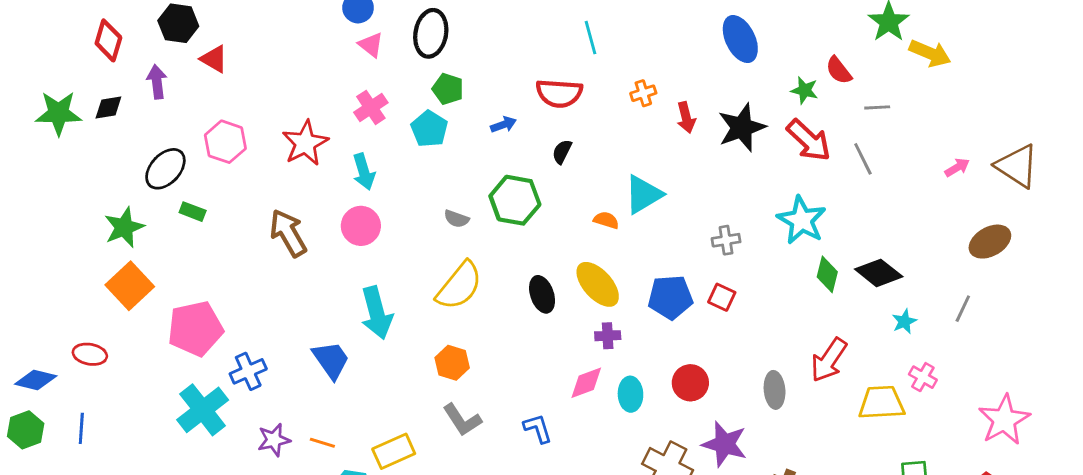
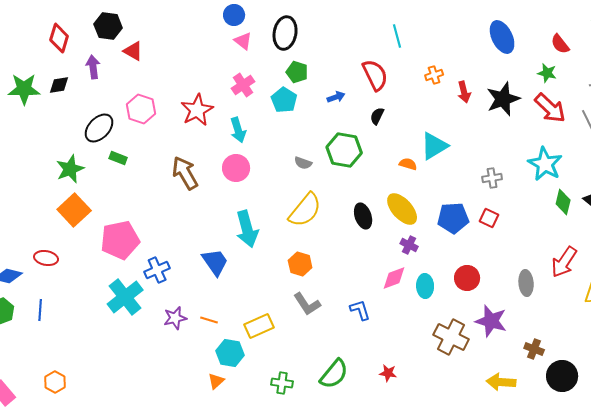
red semicircle: (839, 70) -> (560, 44), moved
red semicircle: (559, 93) -> (375, 75), turned -120
purple cross: (608, 336) -> (409, 245), turned 30

